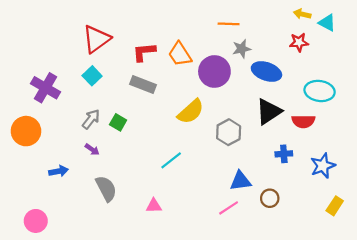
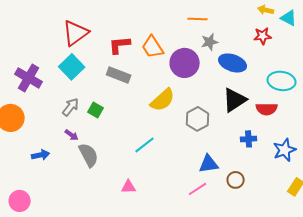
cyan square: (92, 76) -> (72, 67), size x1.4
gray semicircle: (106, 188) -> (89, 155), moved

